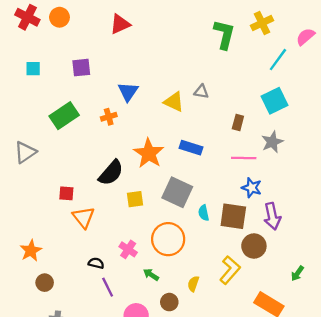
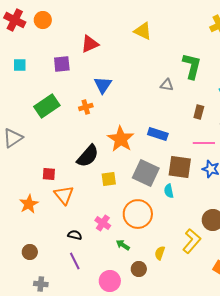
red triangle: (120, 24) -> (90, 44), moved
green L-shape: (224, 34) -> (192, 66), moved
yellow triangle: (174, 102) -> (143, 31), moved
brown square: (233, 216) -> (180, 167), moved
orange star: (31, 251) -> (29, 204), moved
purple line: (108, 287) -> (75, 261), moved

